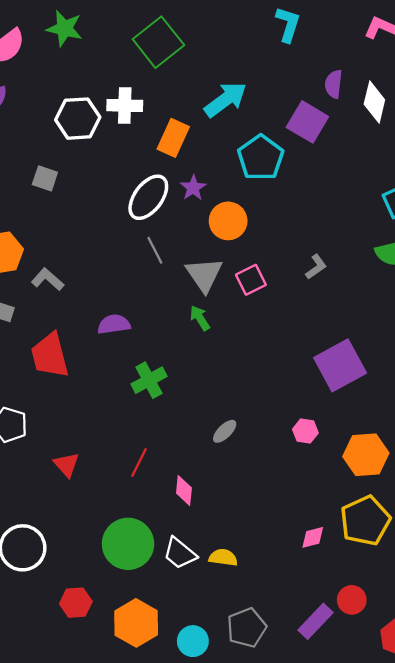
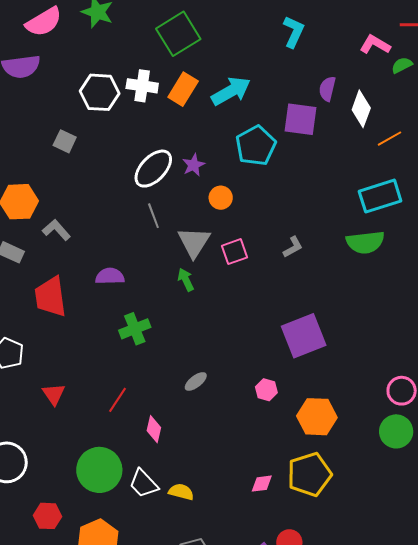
purple square: (307, 122) -> (300, 119), turned -30
orange rectangle: (173, 138) -> (183, 89), moved
orange circle: (228, 221) -> (221, 198), size x0.7

